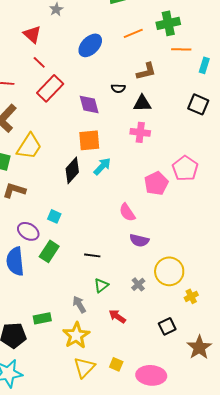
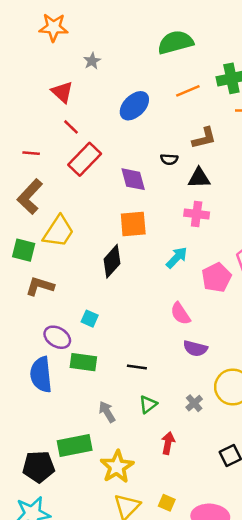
cyan arrow: (102, 166) -> (177, 258), moved
green rectangle: (49, 251) -> (83, 362), turned 65
gray arrow: (79, 304) -> (107, 412), moved
red arrow: (117, 316) -> (168, 443), turned 66
green rectangle: (42, 318) -> (75, 445), size x1.5

